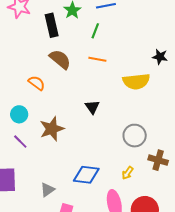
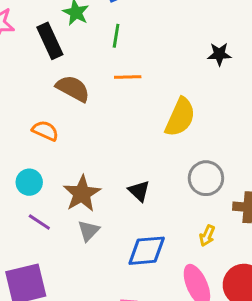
yellow semicircle: (136, 81) -> (180, 117), moved, turned -48
black triangle: (92, 107) -> (139, 191), moved
gray triangle: (47, 190) -> (89, 231), moved

